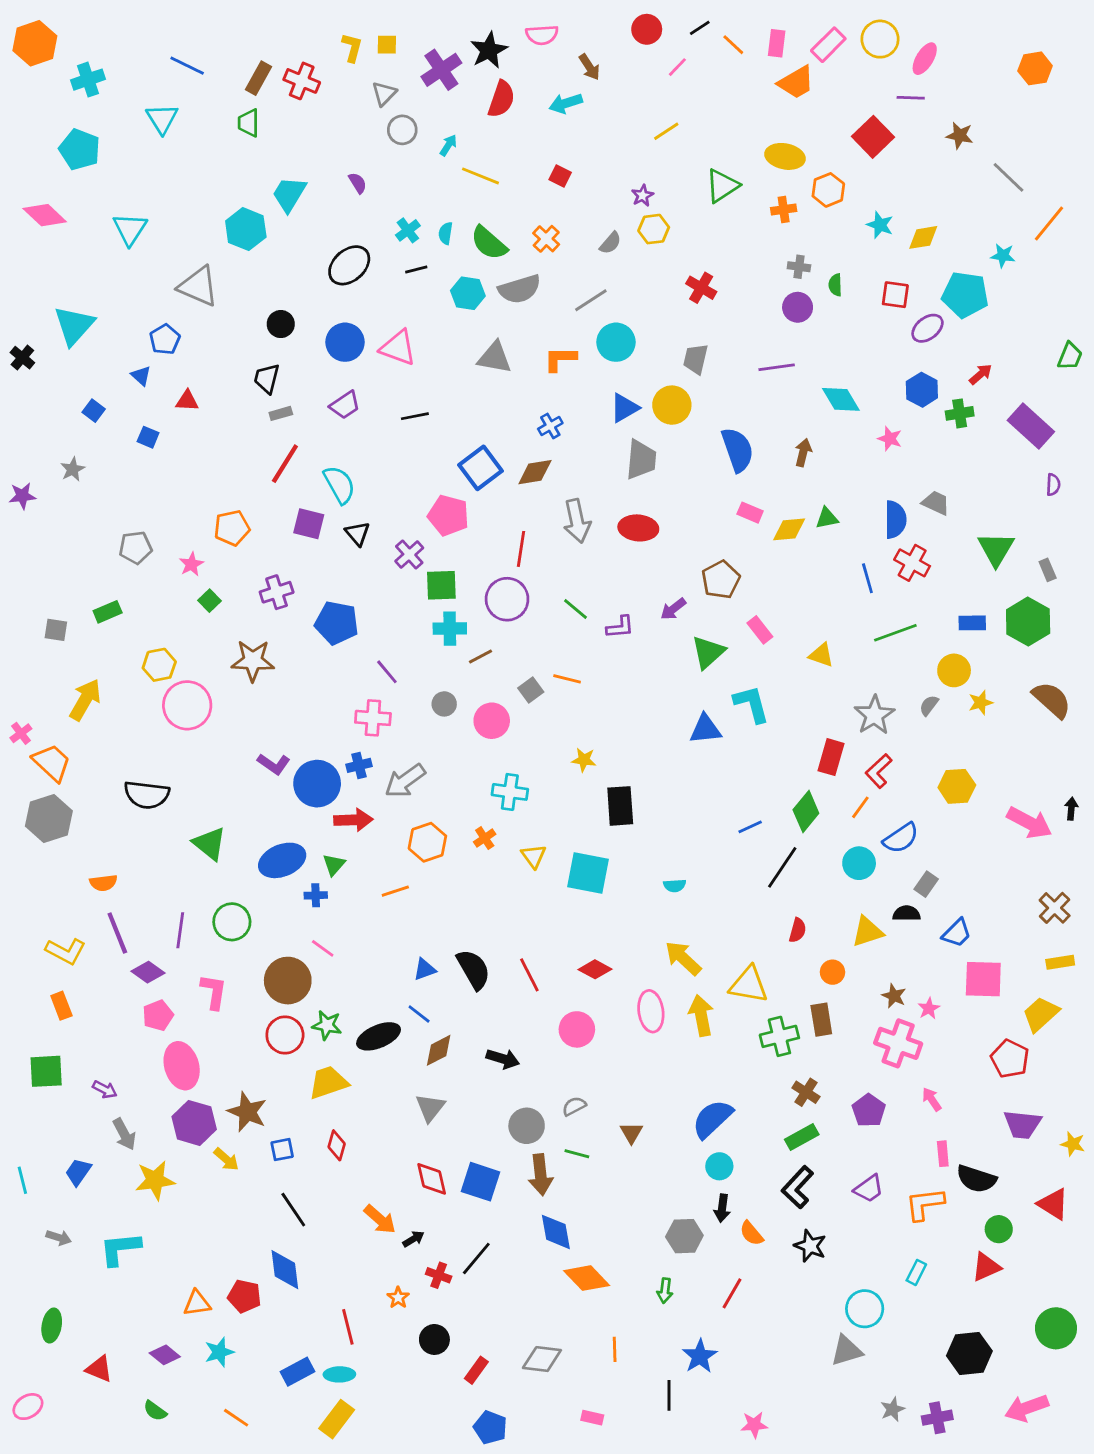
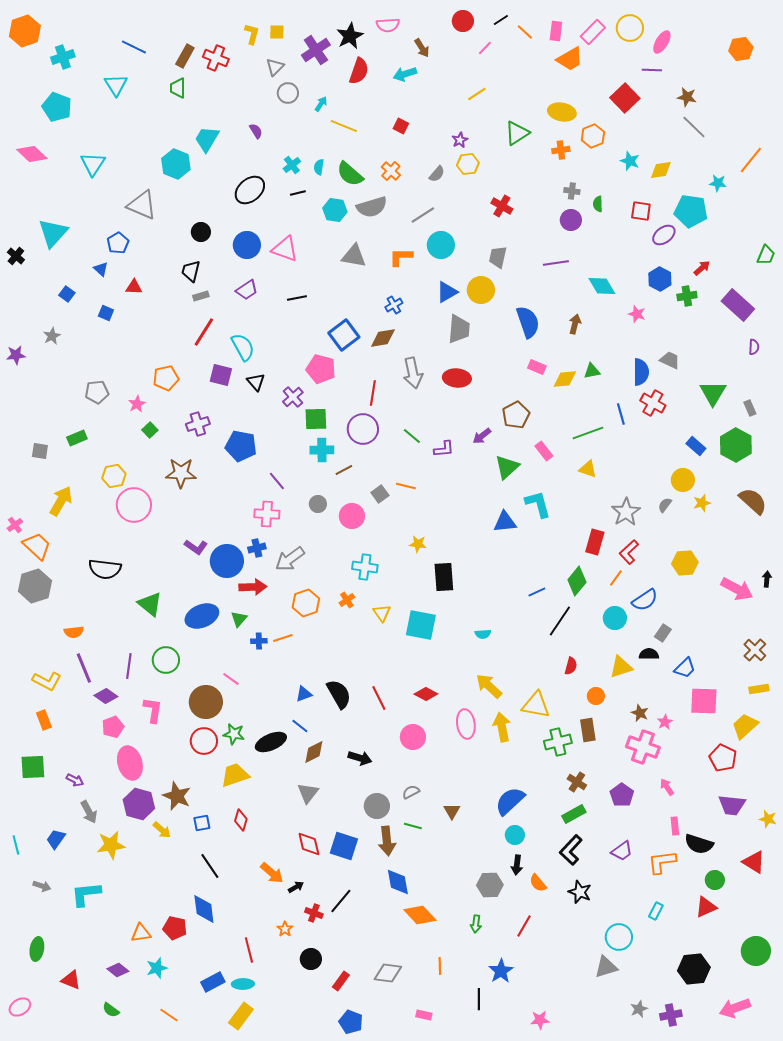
gray line: (1008, 177) -> (694, 127), moved
blue rectangle: (972, 623) -> (696, 446), turned 42
green line: (895, 633) -> (588, 433), moved
blue cross: (316, 895) -> (259, 641), moved

